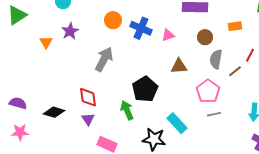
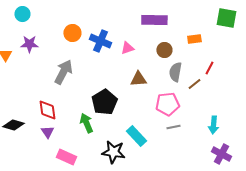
purple star: (70, 31) -> (29, 44), turned 30
pink pentagon: (208, 91) -> (167, 104), turned 30

